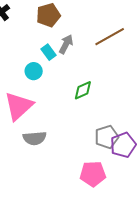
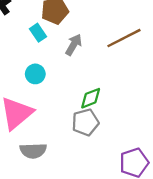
cyan rectangle: (48, 52) -> (38, 33), moved
gray pentagon: (107, 137) -> (85, 122), moved

